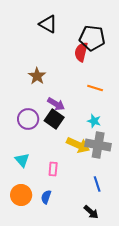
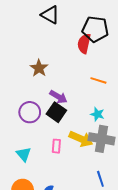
pink rectangle: (53, 169) -> (56, 146), moved

